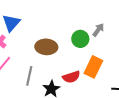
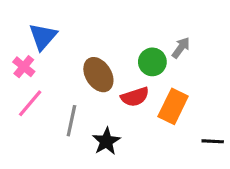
brown ellipse: (46, 47) -> (98, 75), turned 55
red semicircle: (71, 77) -> (135, 97), moved

